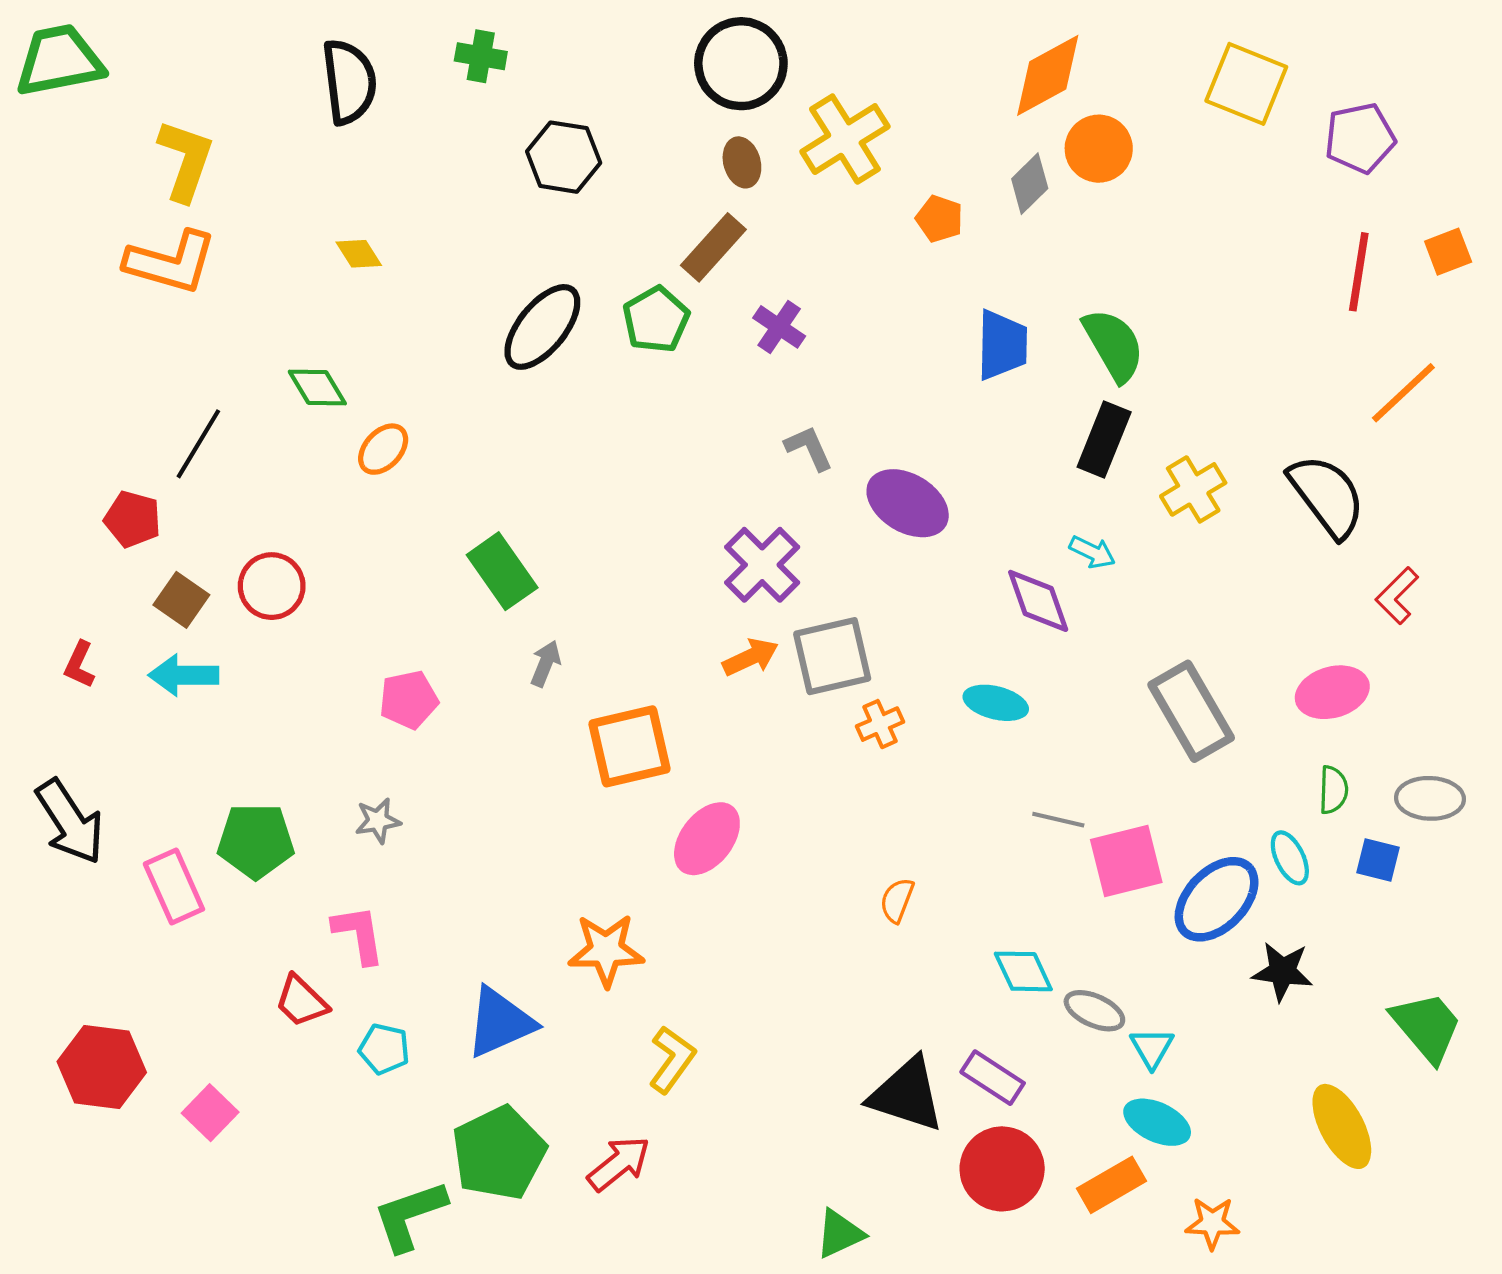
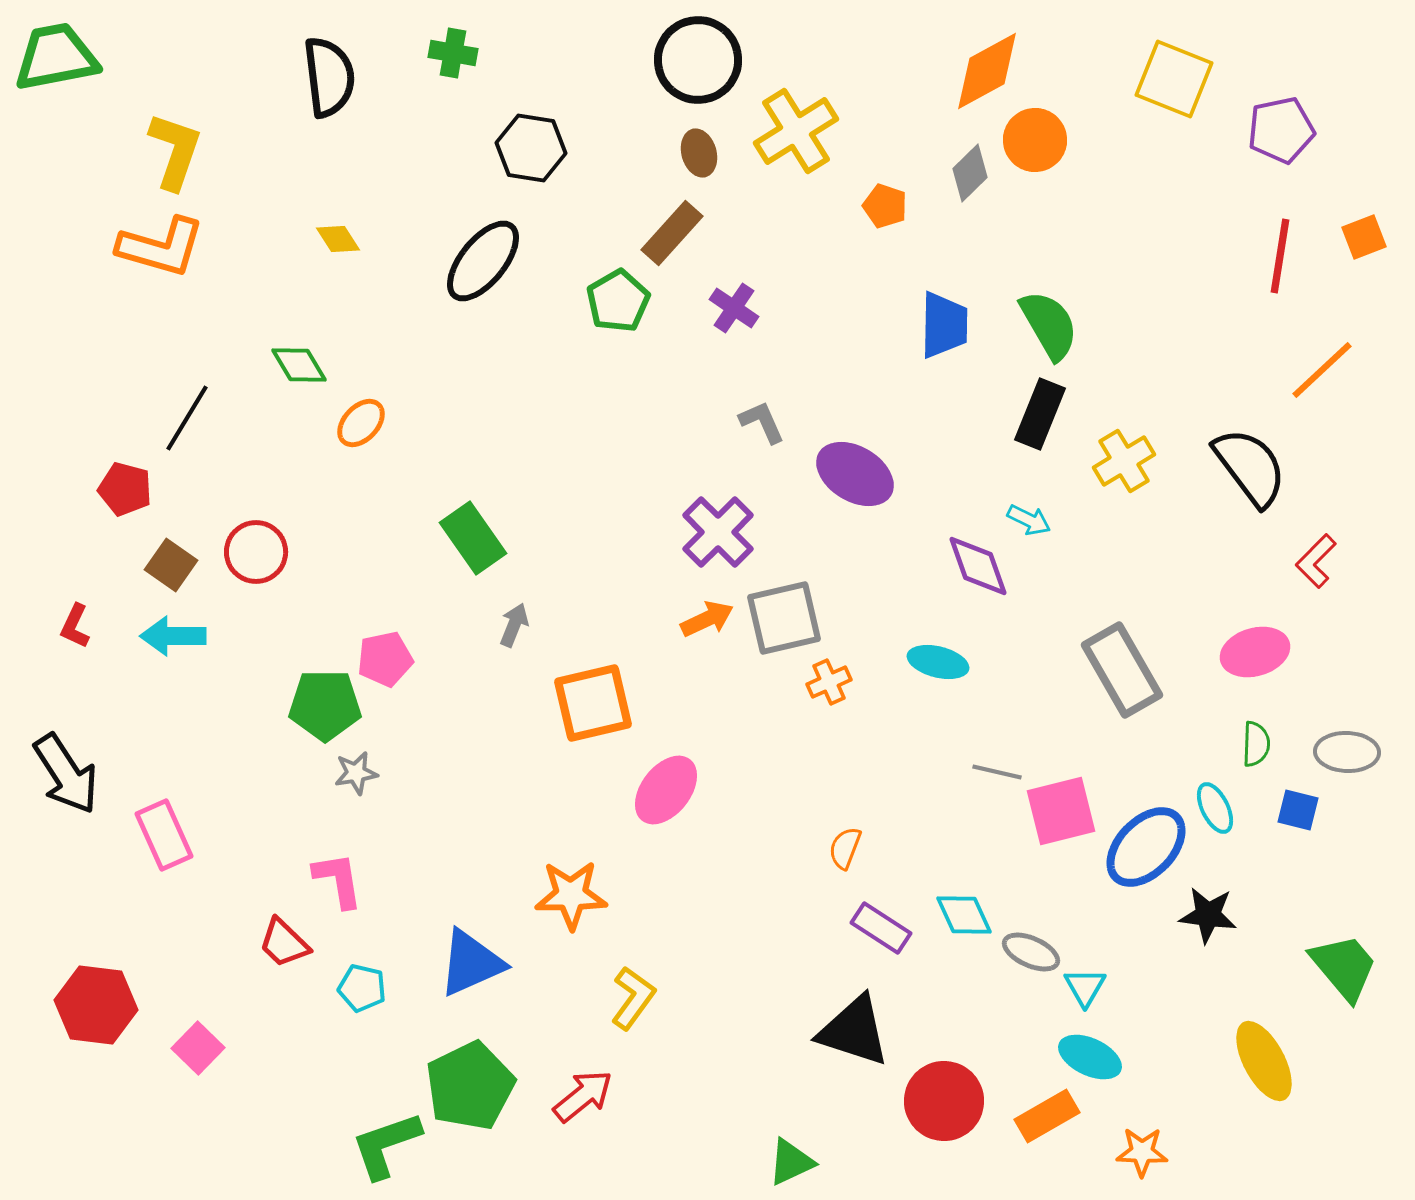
black ellipse: (542, 327) -> (483, 261), moved
green pentagon: (256, 841) -> (325, 705), moved
purple rectangle: (993, 1078) -> (881, 928), moved

